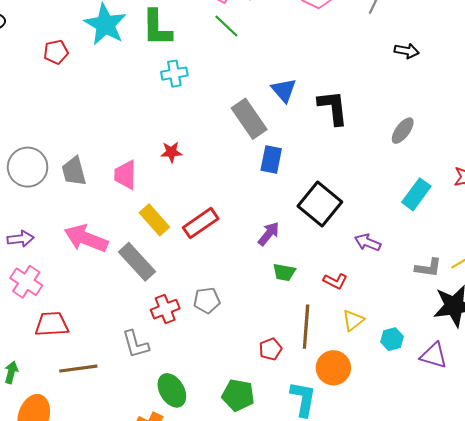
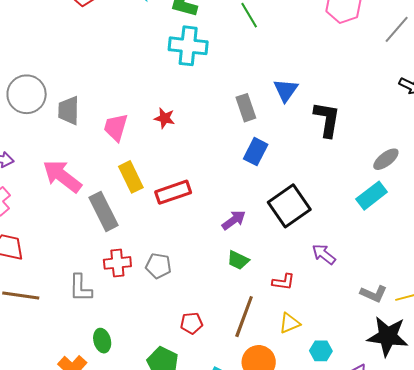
cyan cross: (174, 74) -> (188, 46), size x1.5
gray rectangle: (249, 119) -> (246, 108), size x0.7
cyan rectangle: (416, 194) -> (372, 196), moved
red L-shape: (335, 281) -> (283, 282), turned -35
red pentagon: (270, 349) -> (192, 323), moved
green ellipse: (172, 390) -> (102, 341), size x0.7

